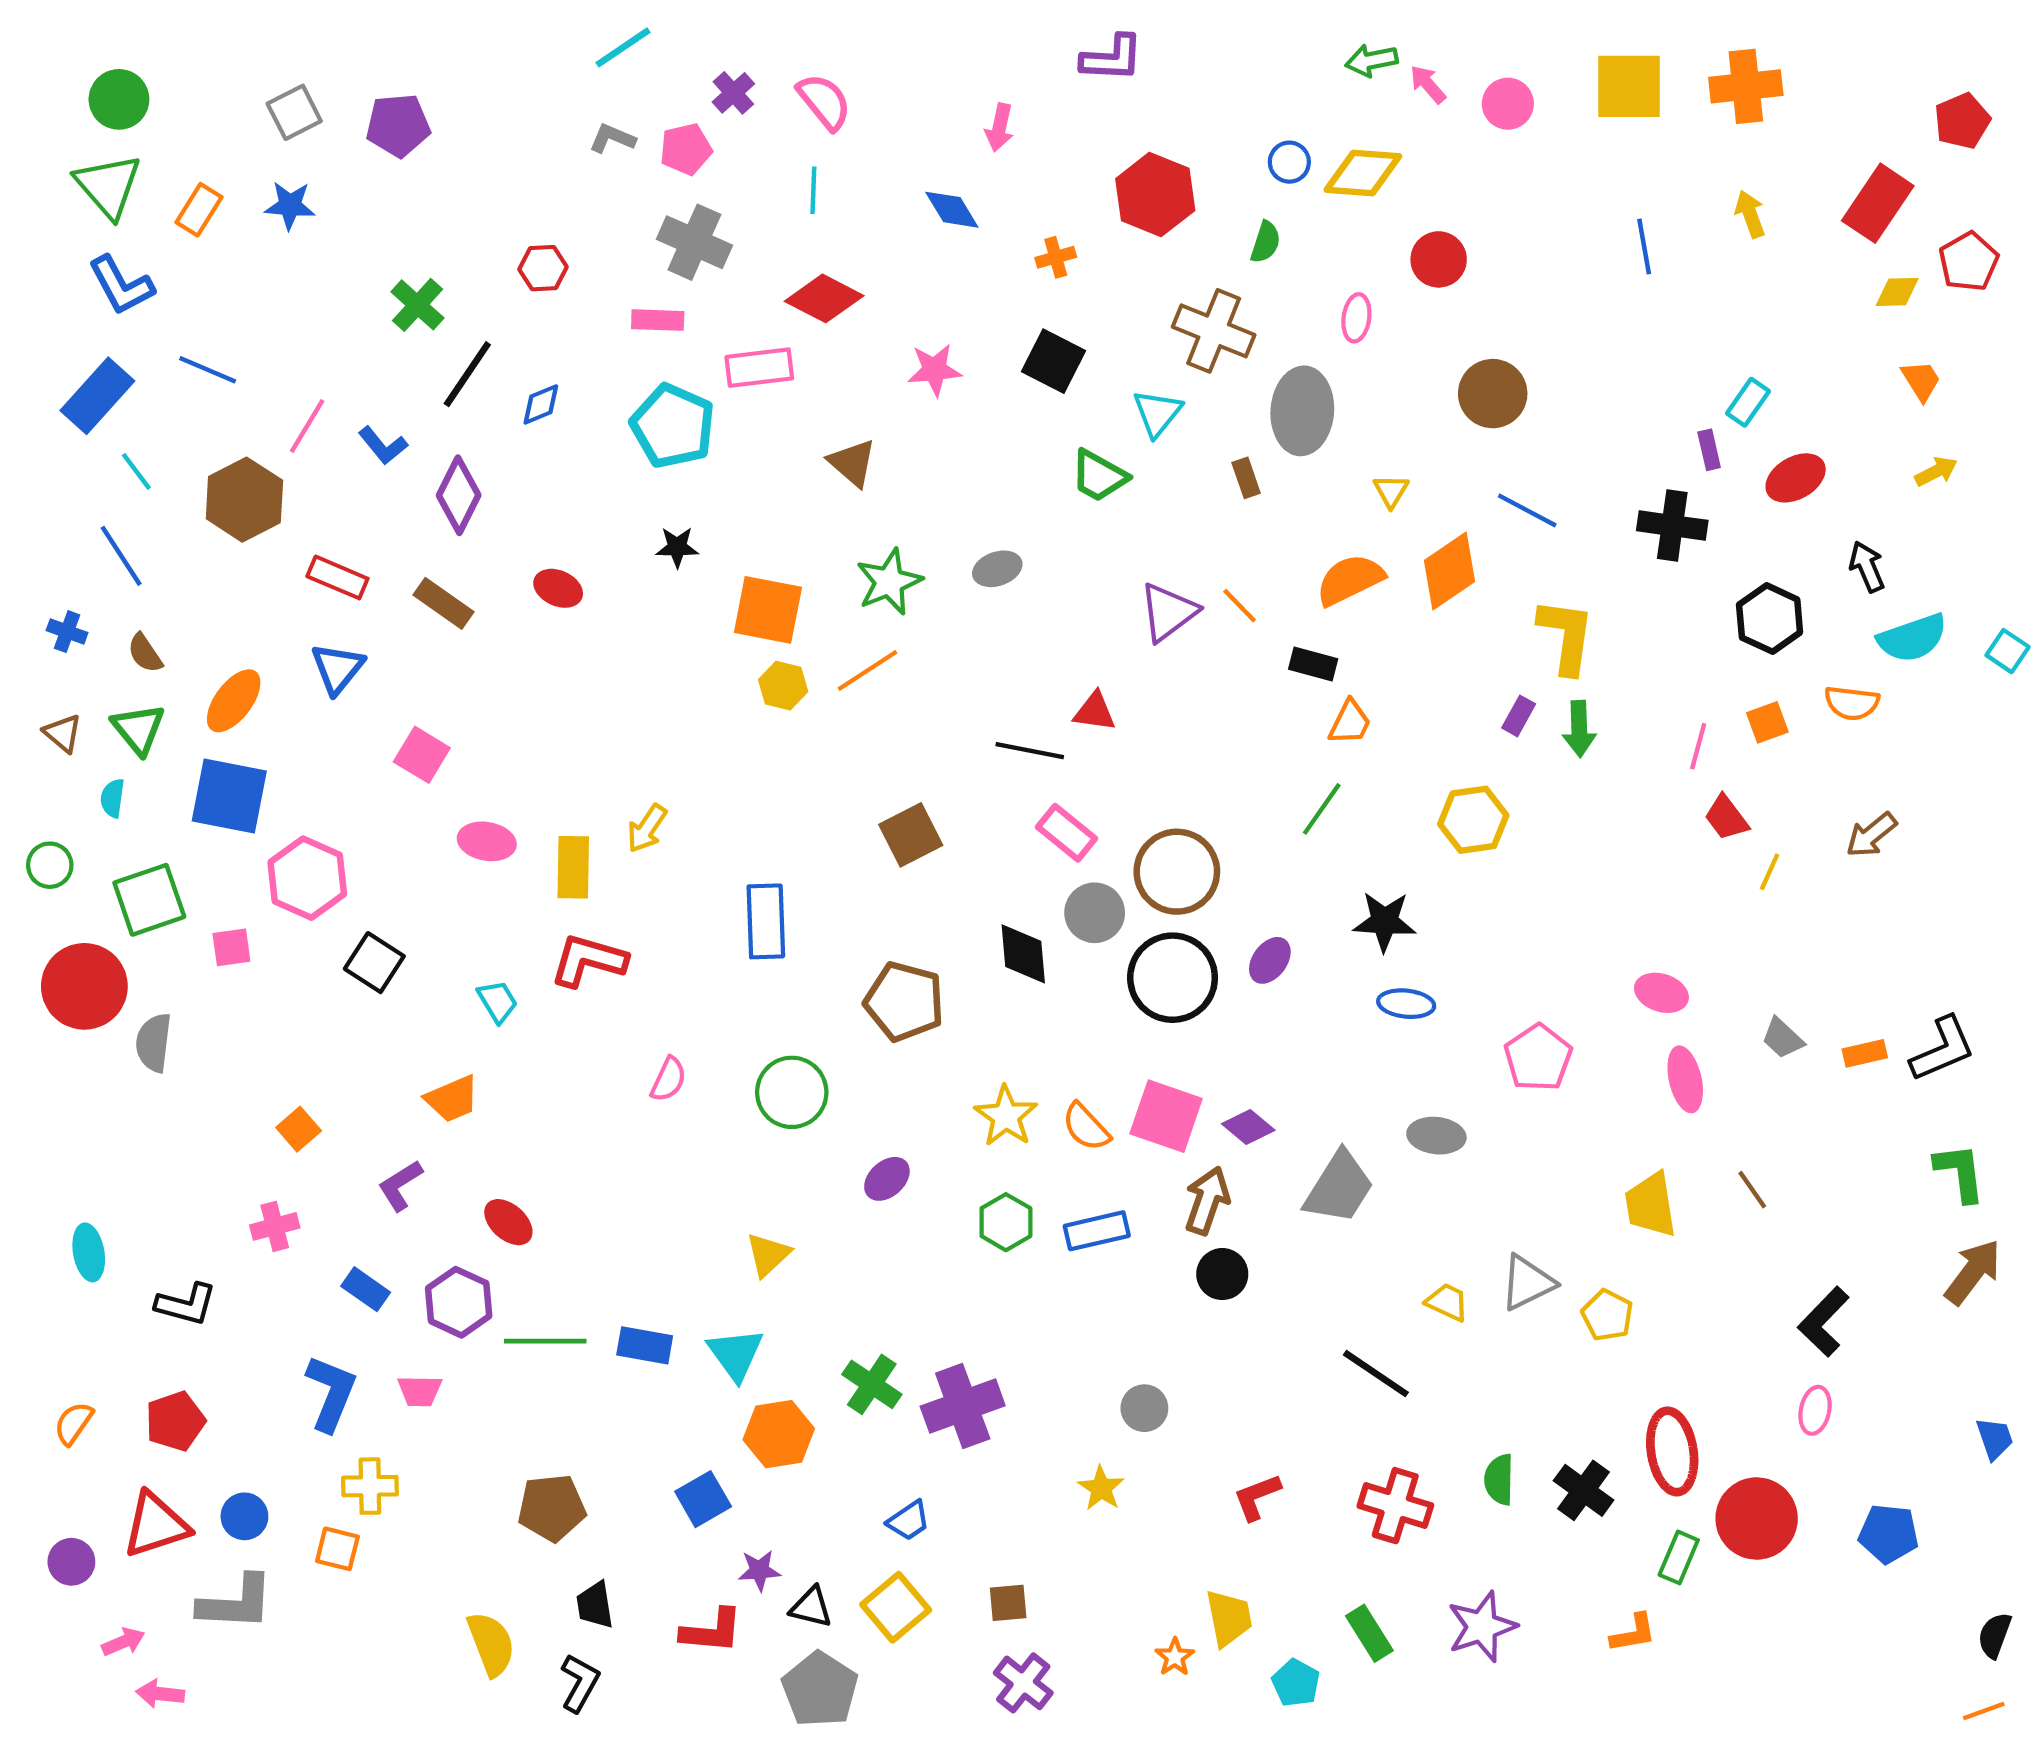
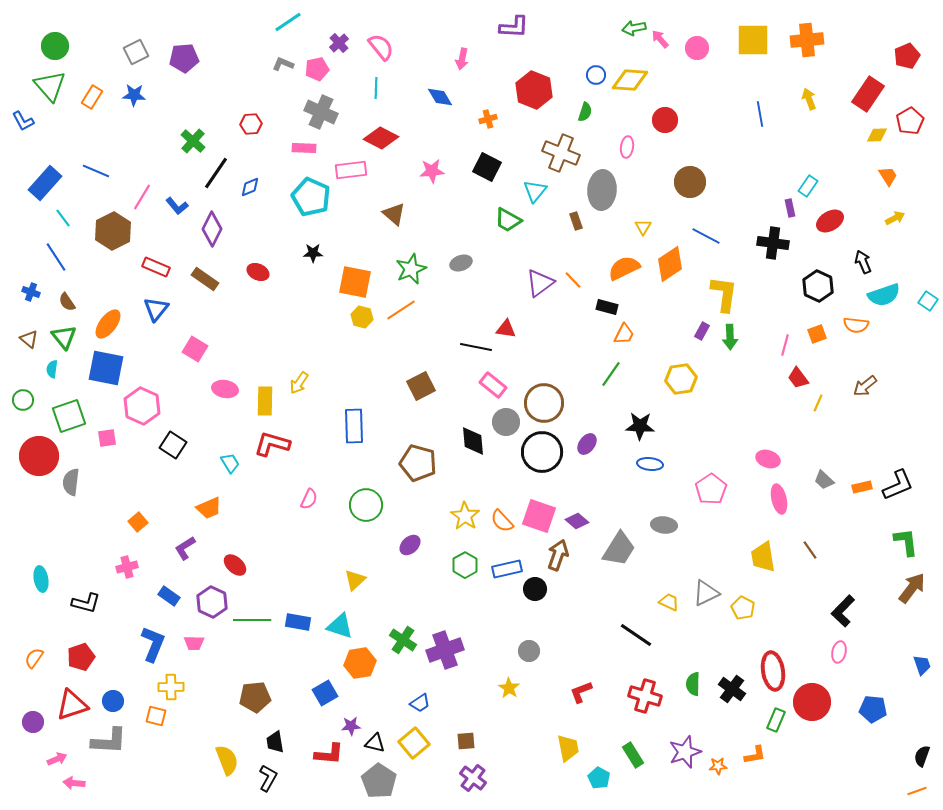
blue L-shape: (121, 285) -> (23, 121), moved, size x0.7
black circle: (1222, 1274) -> (535, 589), moved
cyan triangle: (736, 1354) -> (340, 626), turned -36
orange star: (1175, 1657) -> (718, 766), moved, turned 30

